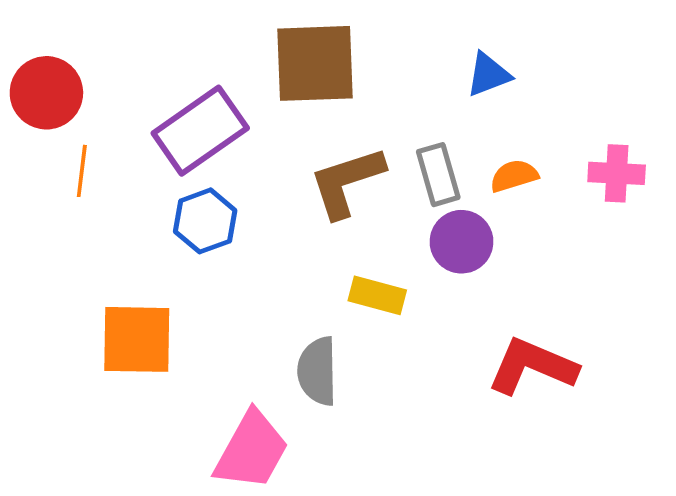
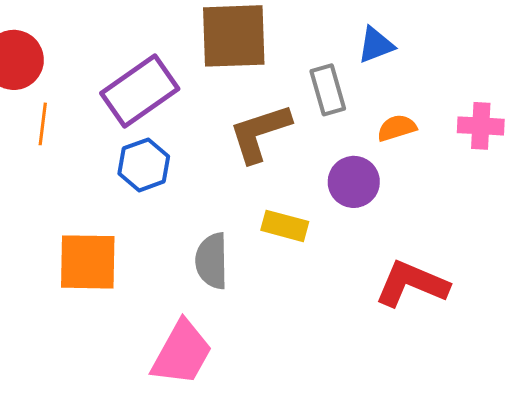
gray rectangle: (438, 175) -> (328, 90), moved
gray semicircle: (317, 371) -> (212, 261), moved

